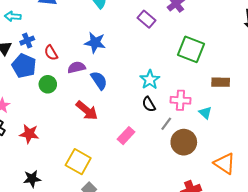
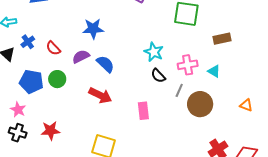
blue pentagon: (24, 66) -> (31, 82), moved
pink rectangle: (126, 136) -> (143, 111), turned -36
orange triangle: (225, 163) -> (246, 105), moved, size x0.6

